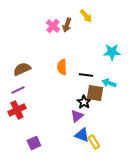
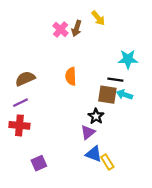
black line: (86, 75) -> (115, 80), moved
brown square: (95, 93) -> (107, 95), moved
red cross: (17, 110) -> (19, 125), turned 30

